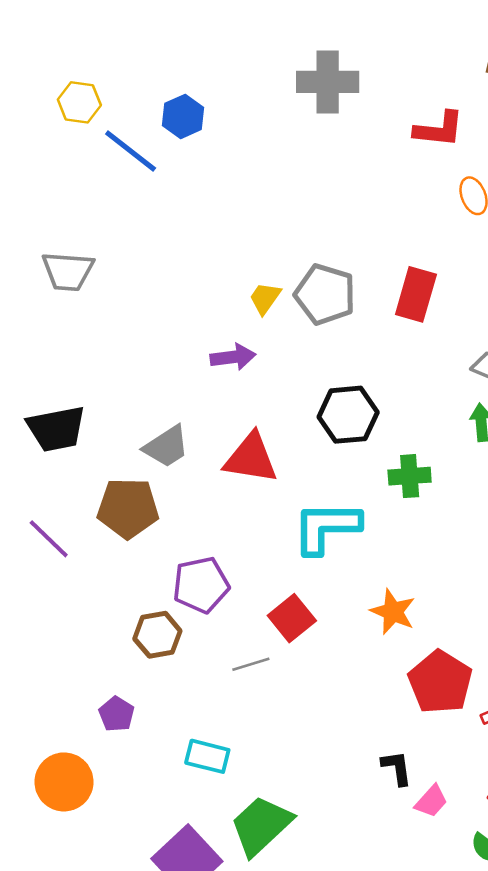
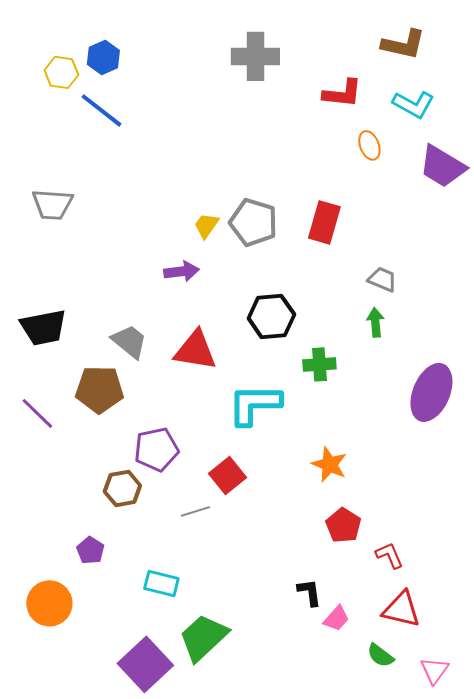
blue hexagon: (183, 116) -> (103, 57), moved
gray trapezoid: (166, 447) -> (129, 341), turned -108
orange star: (393, 612) -> (329, 464), moved
red pentagon: (440, 682) -> (343, 525), size x0.7

